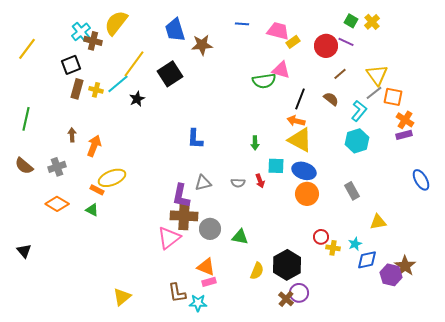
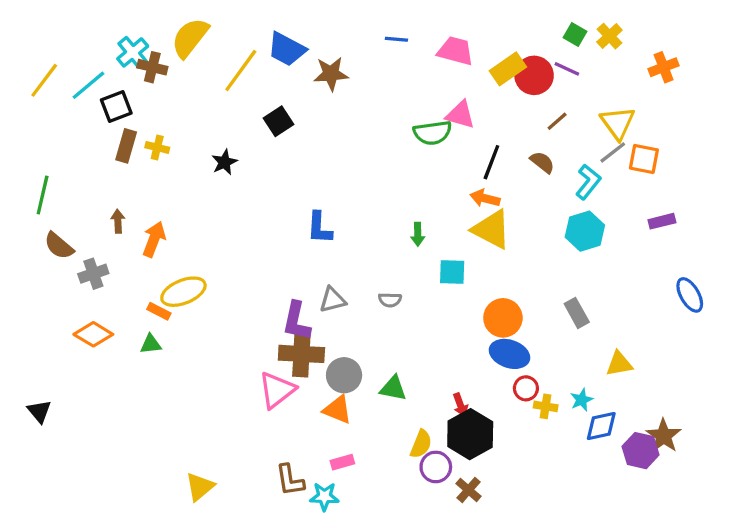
blue trapezoid: (175, 30) -> (287, 49), turned -45
yellow rectangle: (293, 42) -> (508, 69), moved, size x1.5
yellow line: (134, 64) -> (241, 70), moved
black square: (170, 74) -> (278, 121), size x0.7
cyan line: (118, 84) -> (88, 85), moved
orange cross: (405, 120) -> (664, 67), moved, turned 36
brown semicircle: (24, 166) -> (59, 246), moved
blue ellipse: (304, 171) -> (510, 354), moved
red arrow: (260, 181) -> (460, 405), moved
green triangle: (92, 210) -> (151, 344), turned -32
orange triangle: (206, 267) -> (337, 410), moved
purple circle: (299, 293) -> (436, 467), moved

